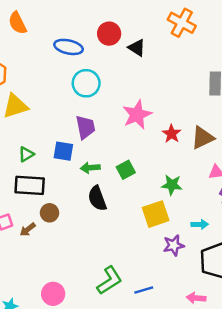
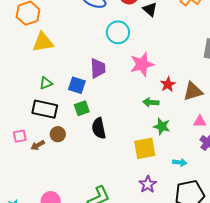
cyan circle: (86, 83) -> (118, 32), moved
green arrow: (90, 168) -> (151, 102), moved
green square: (126, 170) -> (82, 108), moved
purple star: (174, 245) -> (148, 184), moved, turned -30

